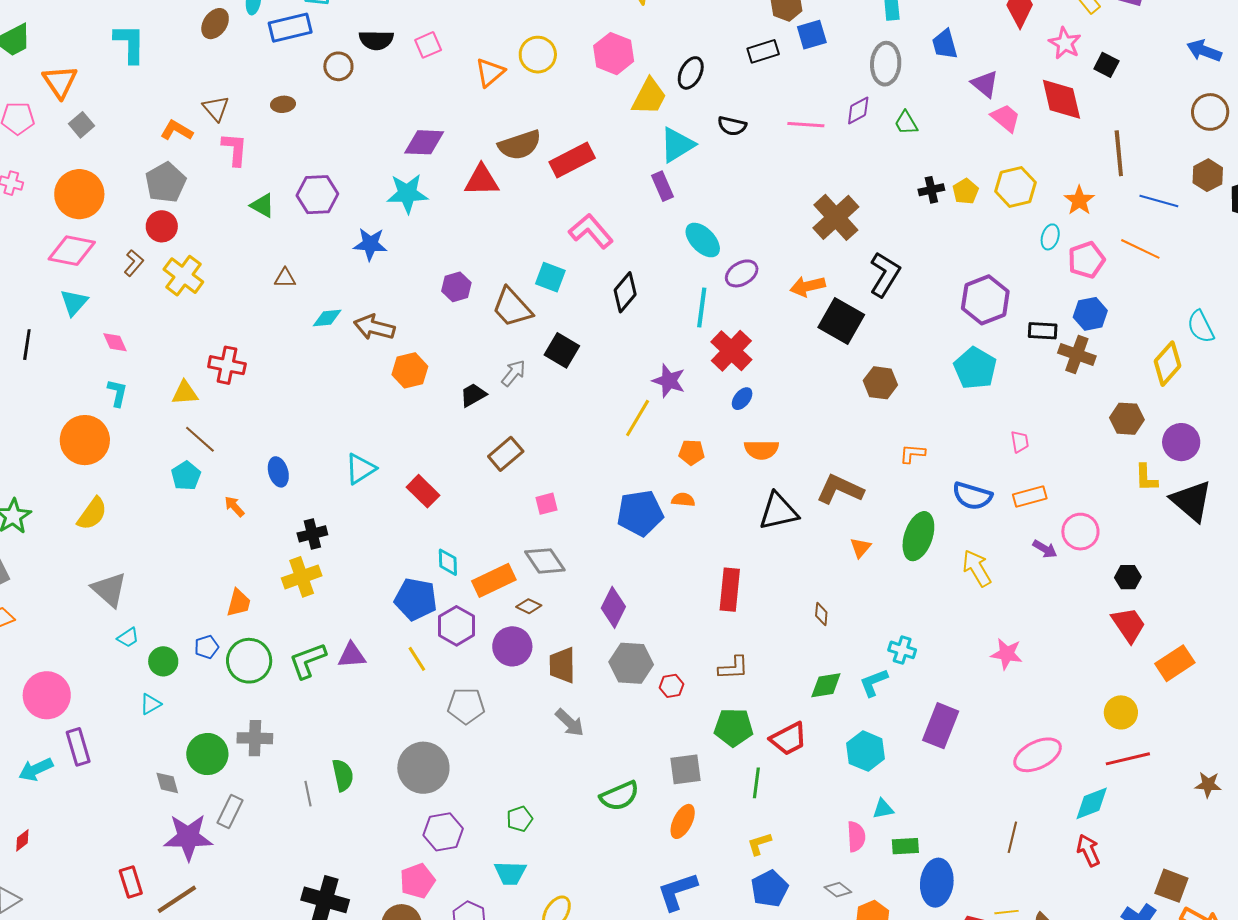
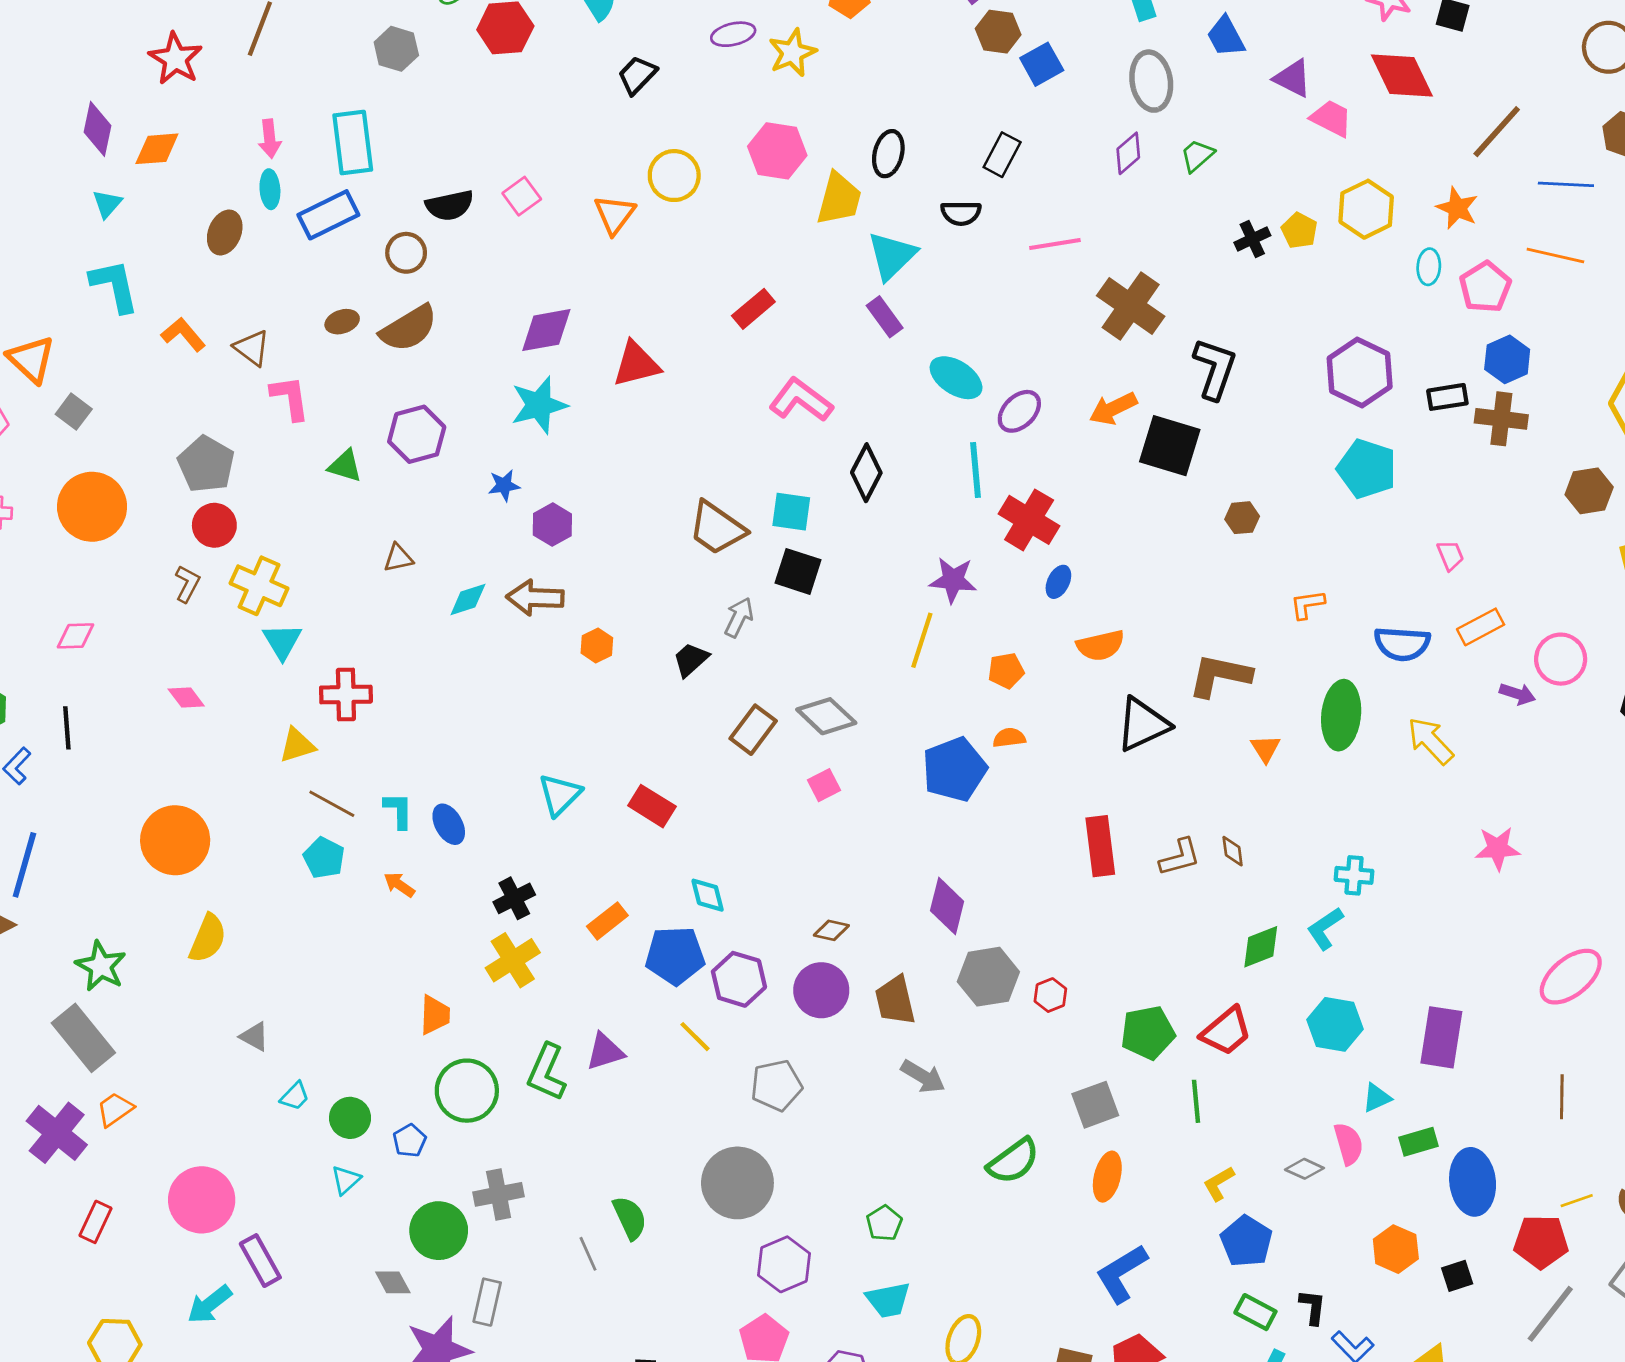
black rectangle: (763, 51) -> (1002, 155), moved, turned -32
green trapezoid: (906, 123) -> (1197, 156), turned 92
pink line: (806, 125) -> (1055, 244), moved
orange L-shape: (177, 130) -> (183, 334), moved, turned 32
brown semicircle: (520, 145) -> (409, 328), moved
brown line: (1119, 153) -> (1497, 132), turned 60
red rectangle: (572, 160) -> (753, 309), size x0.7
blue star: (370, 244) -> (504, 485), size x0.7
pink diamond: (72, 251) -> (76, 636), moved, size x0.6
cyan square: (550, 277) -> (791, 512), moved
purple hexagon: (456, 287) -> (552, 525), moved
cyan triangle: (74, 302) -> (282, 641), moved
orange hexagon: (410, 370) -> (597, 645), size x0.7
brown hexagon: (880, 383) -> (1242, 518), size x0.7
cyan L-shape: (117, 393) -> (398, 810), moved
gray diamond: (545, 561) -> (826, 716), moved
orange rectangle: (494, 580) -> (607, 921), moved, size x0.7
gray triangle: (109, 590) -> (254, 1037), size x0.6
blue pentagon: (207, 647) -> (410, 1141), moved
green L-shape: (308, 660) -> (547, 1072), turned -33
brown L-shape: (733, 668) -> (1180, 857), moved
purple rectangle: (941, 726) -> (1441, 1037), moved
gray diamond: (838, 890) -> (1304, 1169), moved

